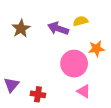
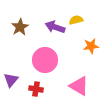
pink circle: (74, 64) -> (45, 60), moved
pink triangle: (84, 91) -> (79, 86), size x1.5

